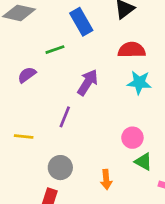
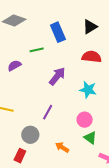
cyan star: (139, 83) -> (88, 90), moved
purple line: (65, 117) -> (48, 112), moved
orange arrow: (106, 179) -> (62, 147), turned 120

